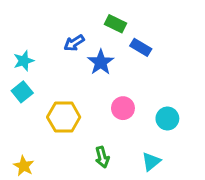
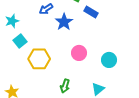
cyan square: (22, 92) -> (20, 41), moved
green arrow: (102, 157) -> (65, 86), turned 32

